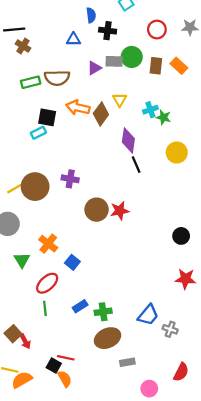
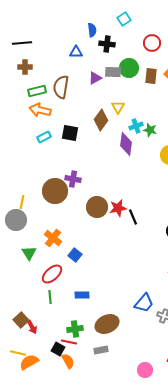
brown cross: (23, 46) -> (25, 67), moved, turned -32
brown semicircle: (57, 78) -> (61, 87), turned 100
orange arrow: (78, 107) -> (40, 110), moved
cyan cross: (150, 110) -> (136, 126), moved
black square: (47, 117) -> (70, 133), moved
green star: (164, 117) -> (150, 130), moved
black line: (136, 165) -> (133, 217), moved
brown circle: (35, 187) -> (55, 191), moved
yellow line: (14, 189) -> (22, 202), moved, turned -48
blue rectangle: (80, 306) -> (82, 295), turned 32
green cross: (103, 312) -> (75, 329), moved
gray rectangle: (127, 362) -> (101, 350), moved

